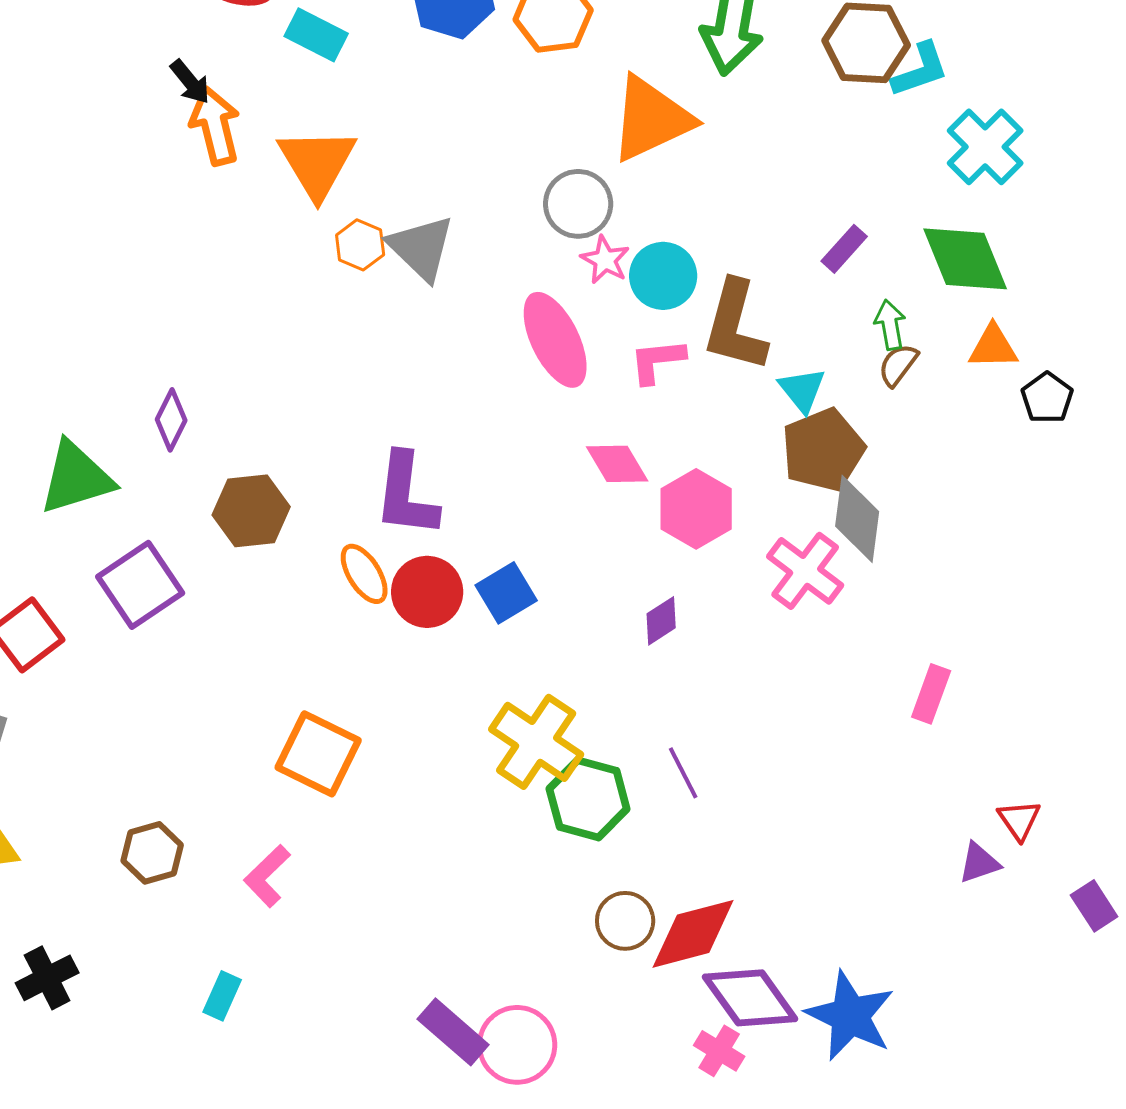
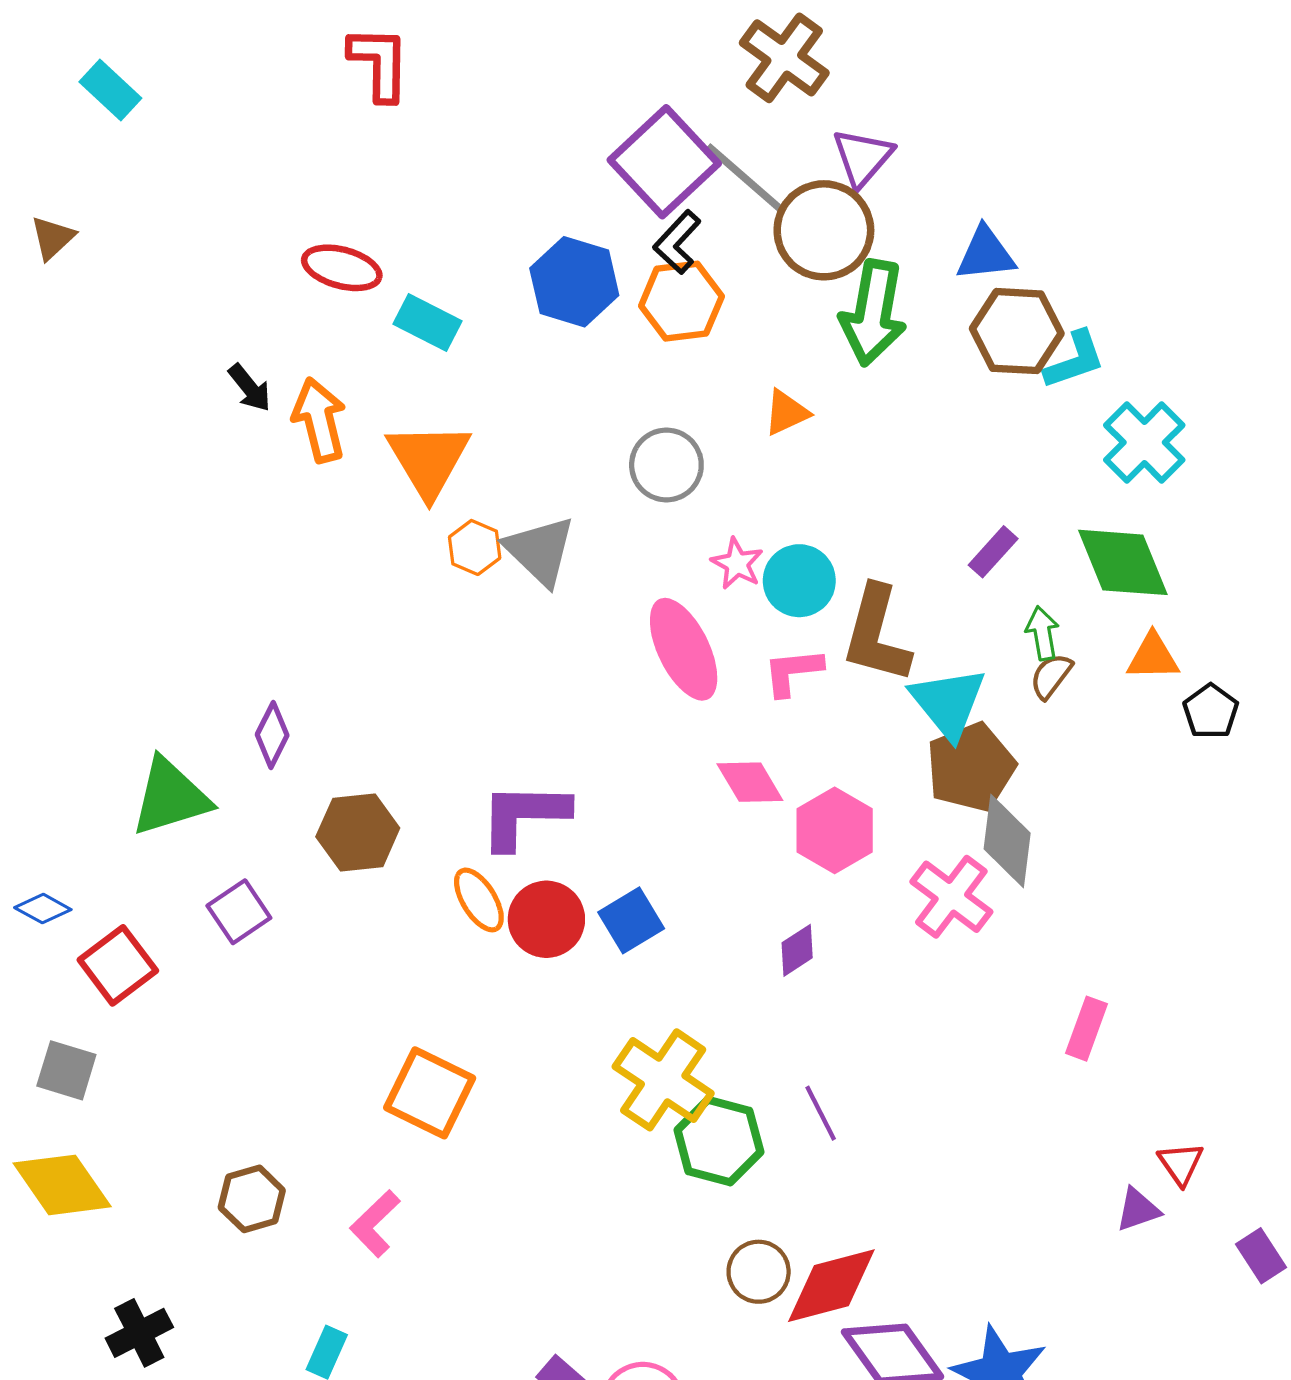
black arrow: (190, 82) -> (250, 388), moved
orange triangle: (651, 119) -> (786, 412), size x0.5
gray circle: (578, 204) -> (666, 465), moved
cyan triangle: (802, 390) -> (948, 703), size x1.5
purple L-shape: (406, 495) -> (524, 815), turned 84
purple square: (140, 585) -> (239, 912), size x0.7

